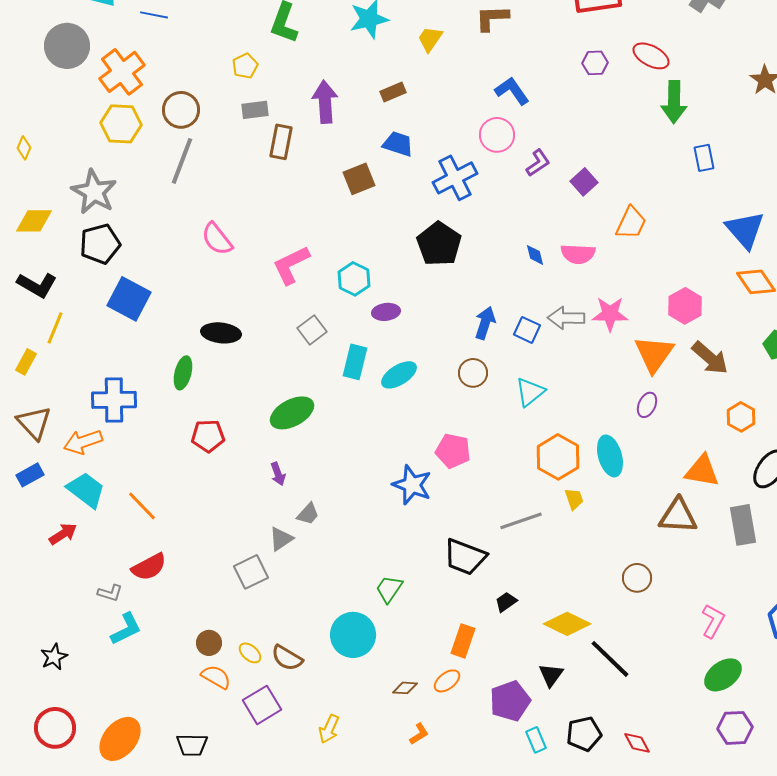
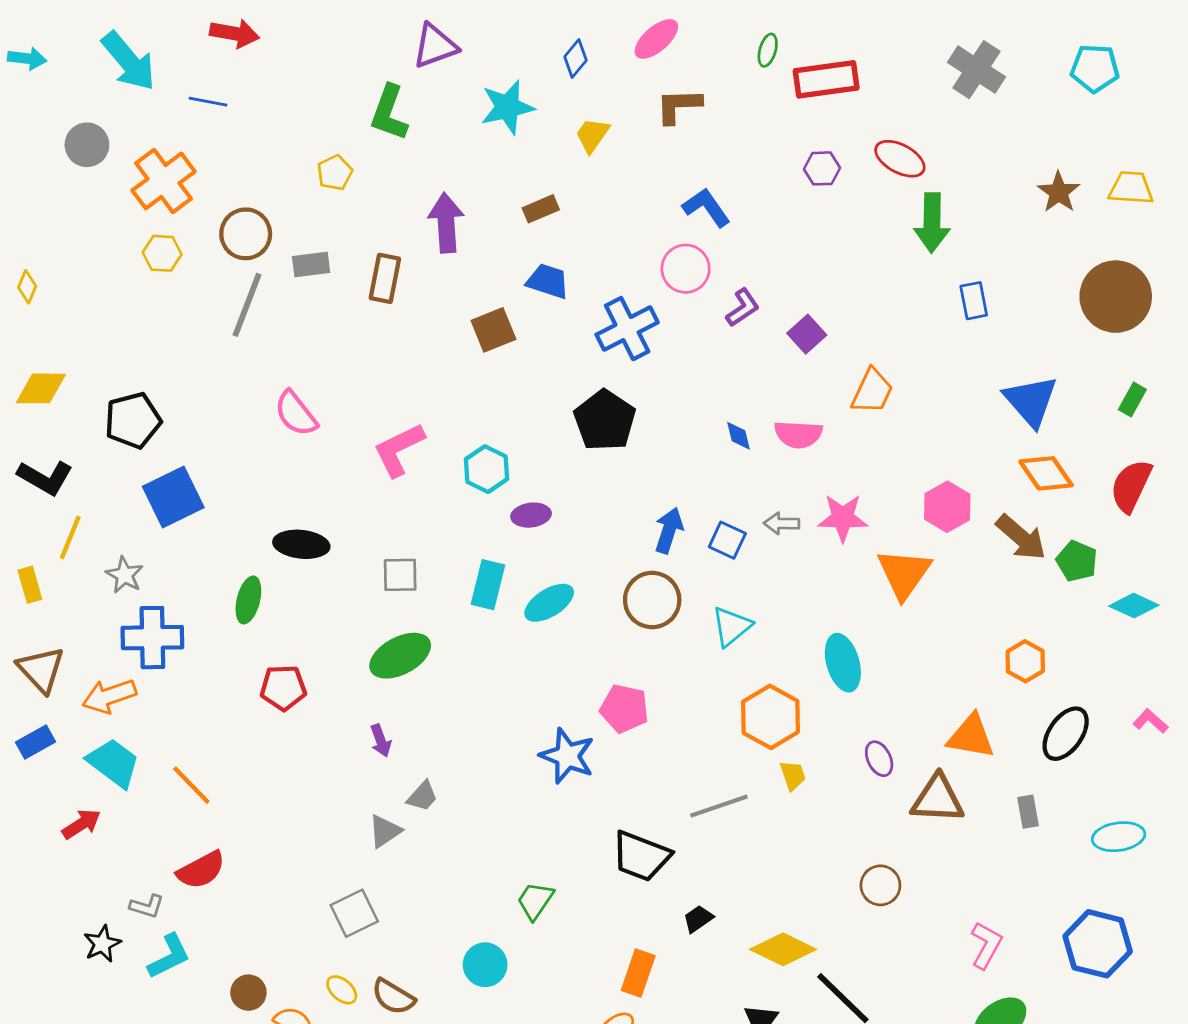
gray circle: (67, 46) -> (87, 145), size x0.7
gray rectangle: (255, 110) -> (311, 264), moved
yellow hexagon: (121, 124) -> (162, 253), size x0.7
gray star: (94, 192) -> (125, 575), moved, size x0.6
blue square: (129, 299) -> (173, 497), turned 36
gray arrow: (566, 318) -> (782, 523), size x0.7
gray square: (312, 330) -> (400, 575), moved, turned 36
brown arrow: (710, 358) -> (1021, 537), moved
yellow rectangle: (26, 362) -> (30, 585), turned -45
brown circle: (473, 373) -> (652, 600), size x1.4
purple ellipse: (647, 405) -> (879, 759), moved, turned -50
cyan ellipse: (610, 456) -> (843, 663), moved
gray rectangle: (743, 525) -> (1028, 812), size x0.6
gray square: (251, 572) -> (354, 913), moved
cyan circle: (353, 635) -> (485, 965), size x0.7
brown circle: (209, 643) -> (248, 993), moved
black star: (54, 657) -> (102, 944), moved

